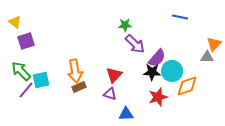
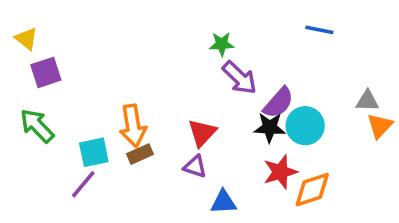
orange triangle: (214, 44) -> (380, 126), moved
cyan square: (41, 80) -> (94, 152), moved
orange diamond: (187, 86) -> (312, 190), moved
purple line: (26, 90) -> (83, 184), moved

